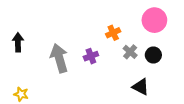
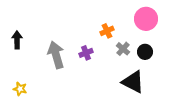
black triangle: (141, 87) -> (133, 82), size x1.4

